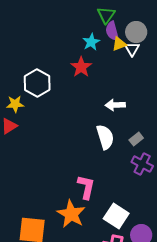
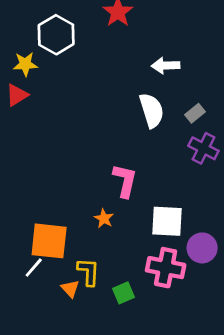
orange star: (71, 214) -> (104, 218), size x0.5
white square: (116, 216) -> (167, 221), turned -30

